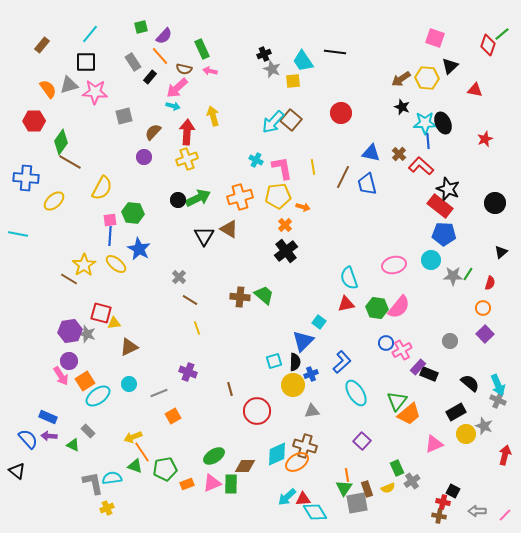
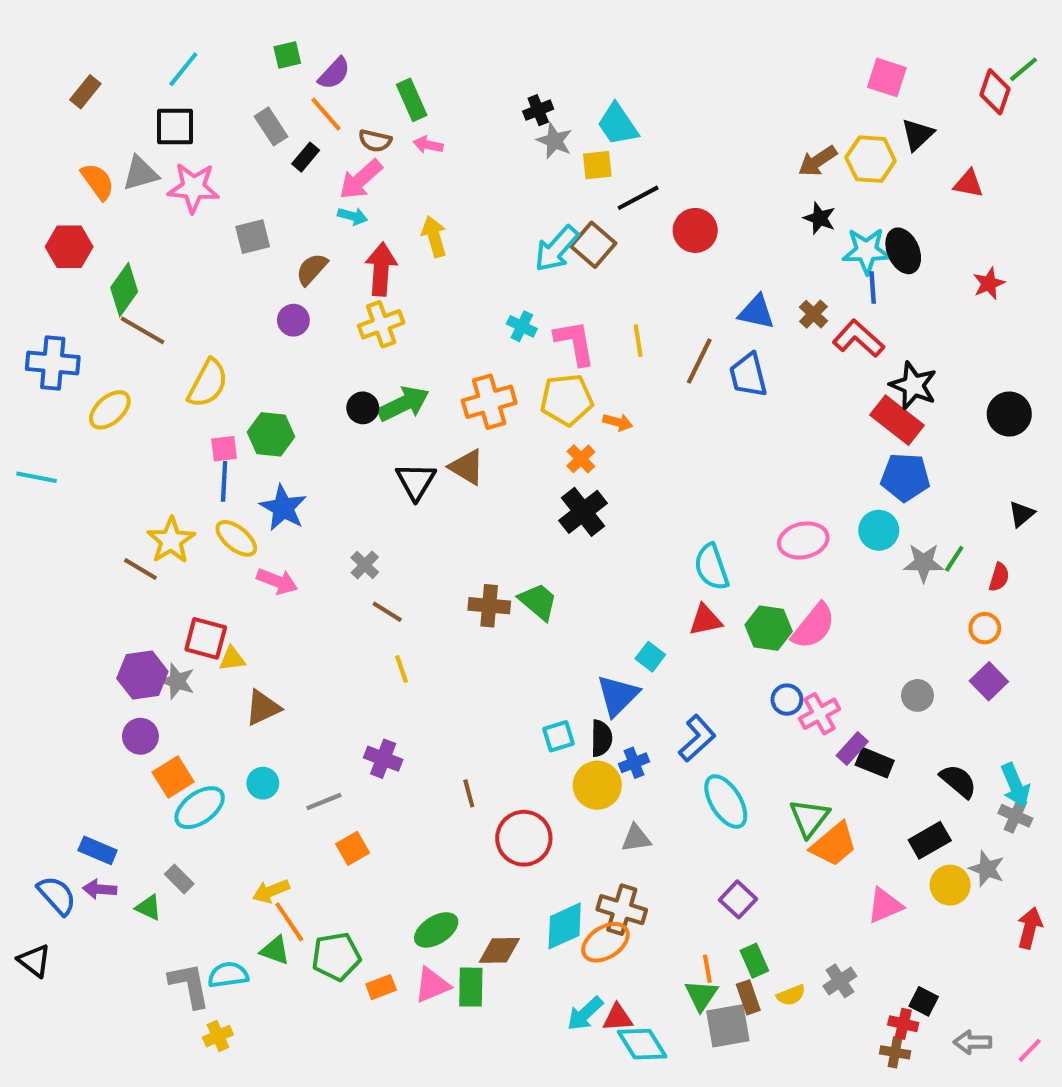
black line: (335, 52) -> (638, 198), moved, turned -35
pink arrow: (61, 376) -> (277, 581), moved, turned -36
green rectangle: (397, 468) -> (754, 961), moved

